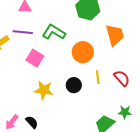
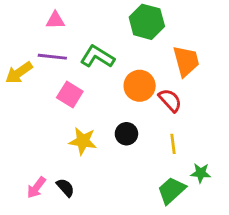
yellow line: (98, 77) -> (173, 144), moved
red semicircle: (122, 78) -> (170, 100), moved

